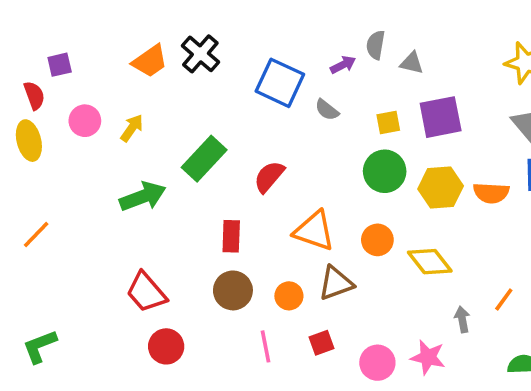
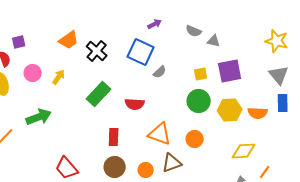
gray semicircle: (376, 45) -> (194, 31), turned -77
black cross: (200, 54) -> (97, 51), moved
purple arrow: (343, 65) -> (155, 24), moved
gray semicircle: (327, 110) -> (160, 72), moved, turned -80
red semicircle: (269, 177) -> (135, 104), turned -126
green arrow: (143, 197) -> (39, 117), moved
yellow diamond: (430, 262) -> (244, 151), moved, turned -55

